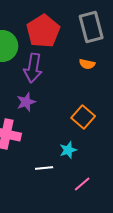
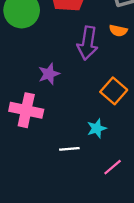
purple arrow: (33, 68) -> (88, 43), moved

